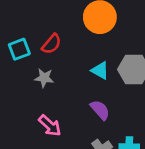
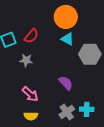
cyan triangle: (100, 71) -> (67, 39), moved

